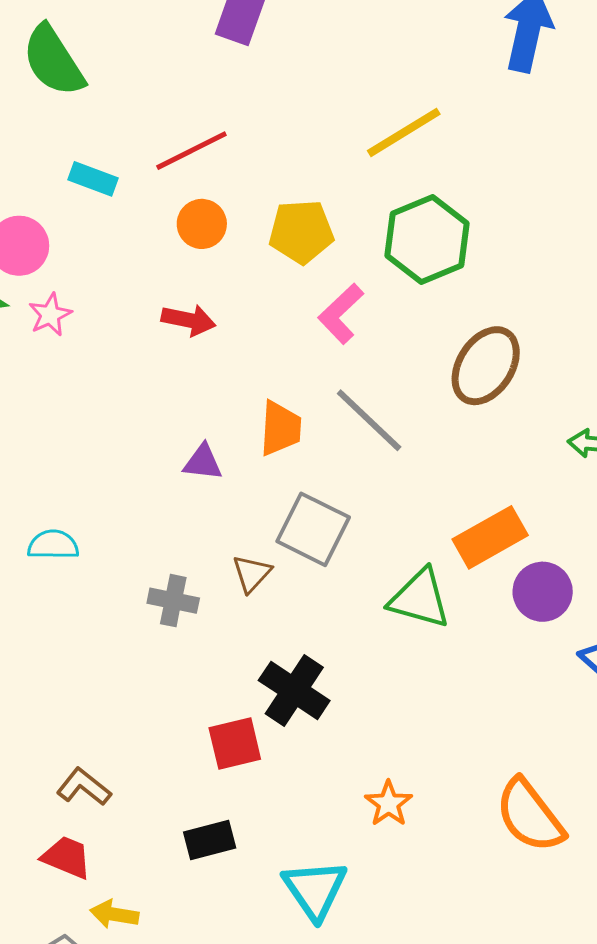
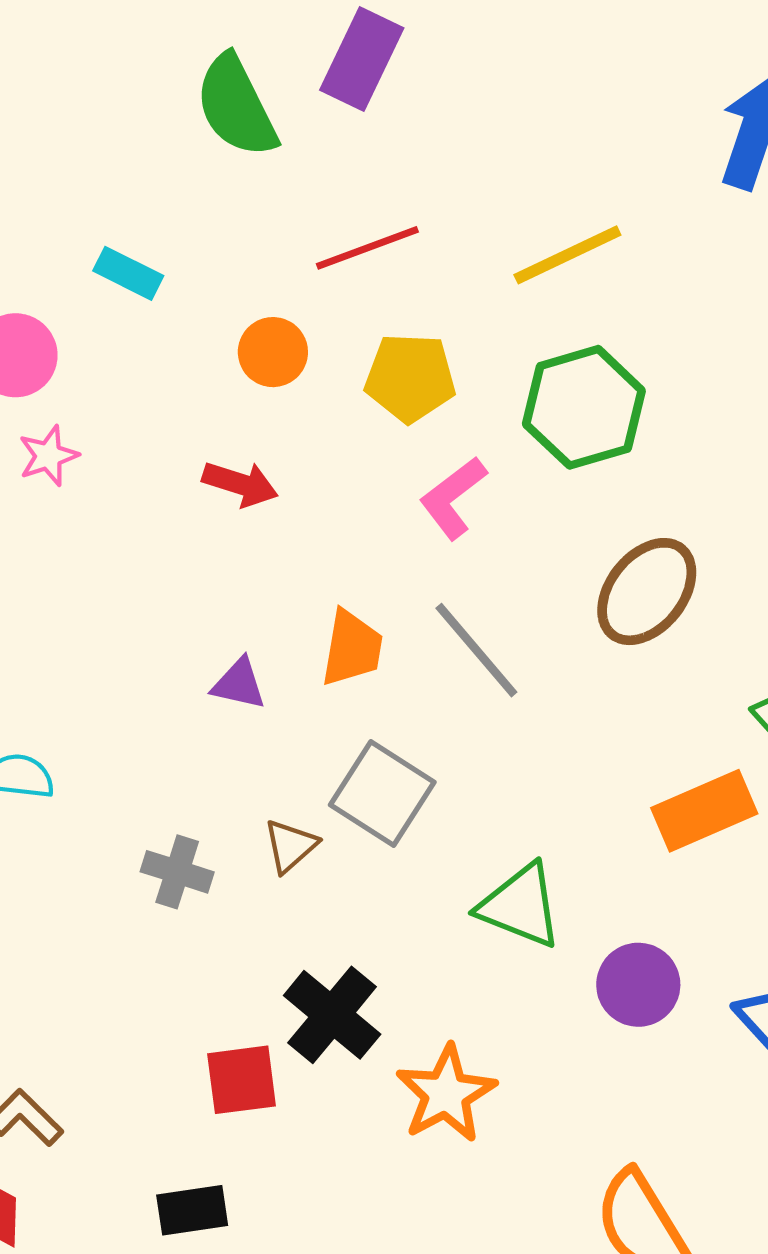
green semicircle: (53, 61) -> (236, 106), moved
red line: (191, 151) -> (367, 248), moved
orange rectangle: (490, 537) -> (704, 811), moved
purple circle: (543, 592) -> (638, 985), moved
orange star: (389, 804) -> (446, 1094), moved, size x1.5

